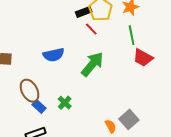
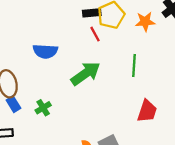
green line: (132, 35) -> (134, 65), moved
red trapezoid: (143, 58) -> (147, 111), moved, turned -115

